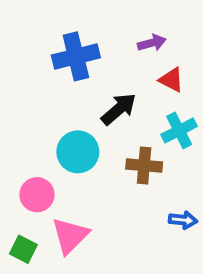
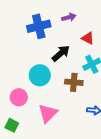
purple arrow: (152, 43) -> (69, 17), moved
pink triangle: (70, 236) -> (48, 113), moved

